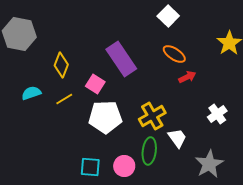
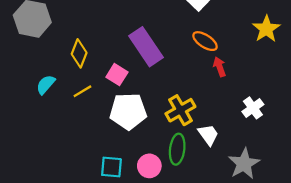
red arrow: (187, 77) -> (219, 67), turned -84
cyan semicircle: (31, 93) -> (46, 85), turned -30

